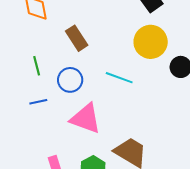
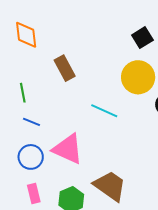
blue circle: (70, 80) -> (31, 157), moved
blue line: (38, 102) -> (32, 122), moved, turned 30

